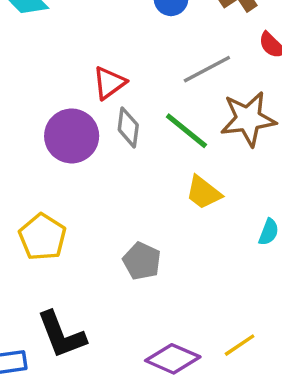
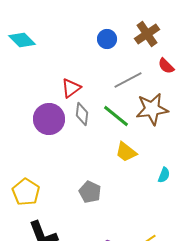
yellow pentagon: (42, 237) -> (26, 192), moved

